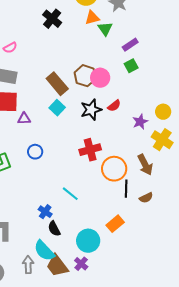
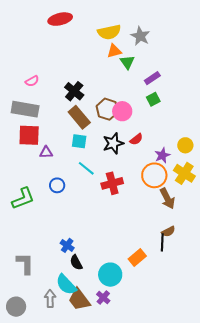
black cross: (52, 19) -> (74, 91), moved
cyan square: (57, 108) -> (79, 141), turned -35
orange circle: (114, 169) -> (154, 175), moved
black line: (126, 189) -> (162, 242), moved
cyan line: (70, 194) -> (86, 168), moved

